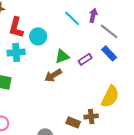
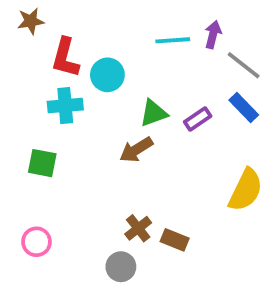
cyan line: (72, 18) -> (173, 40), turned -48
brown cross: (91, 116) -> (138, 228), moved, turned -32

